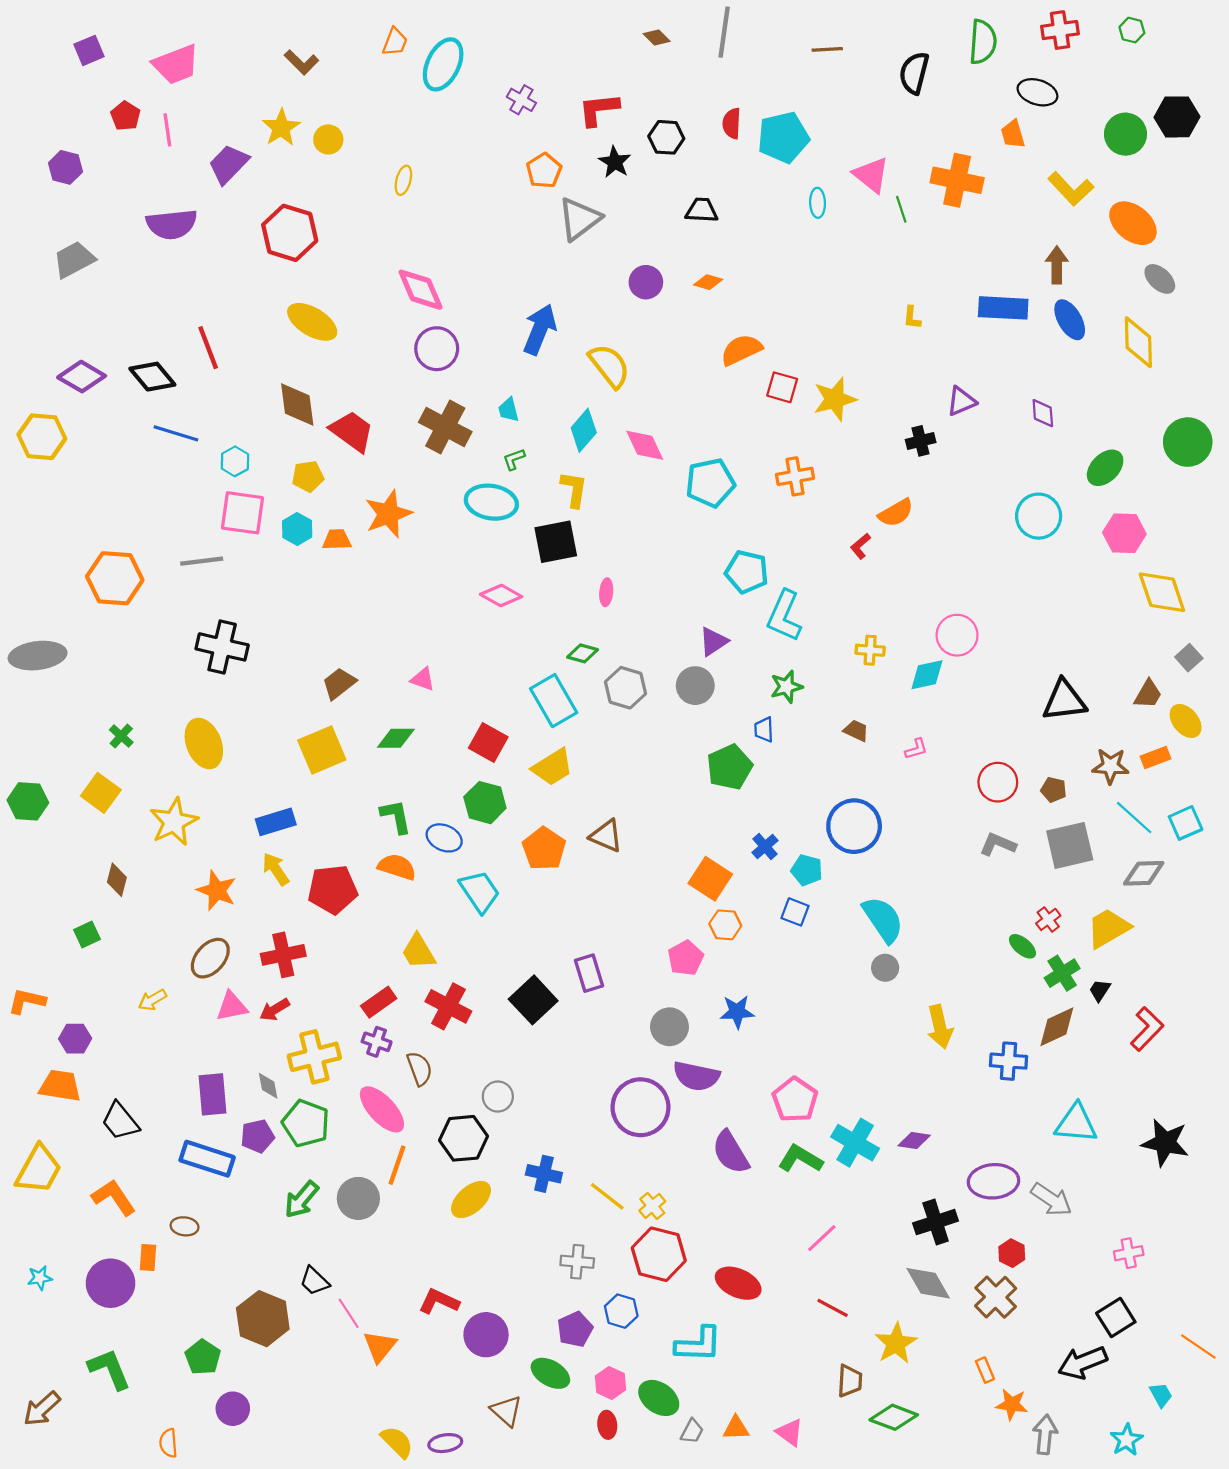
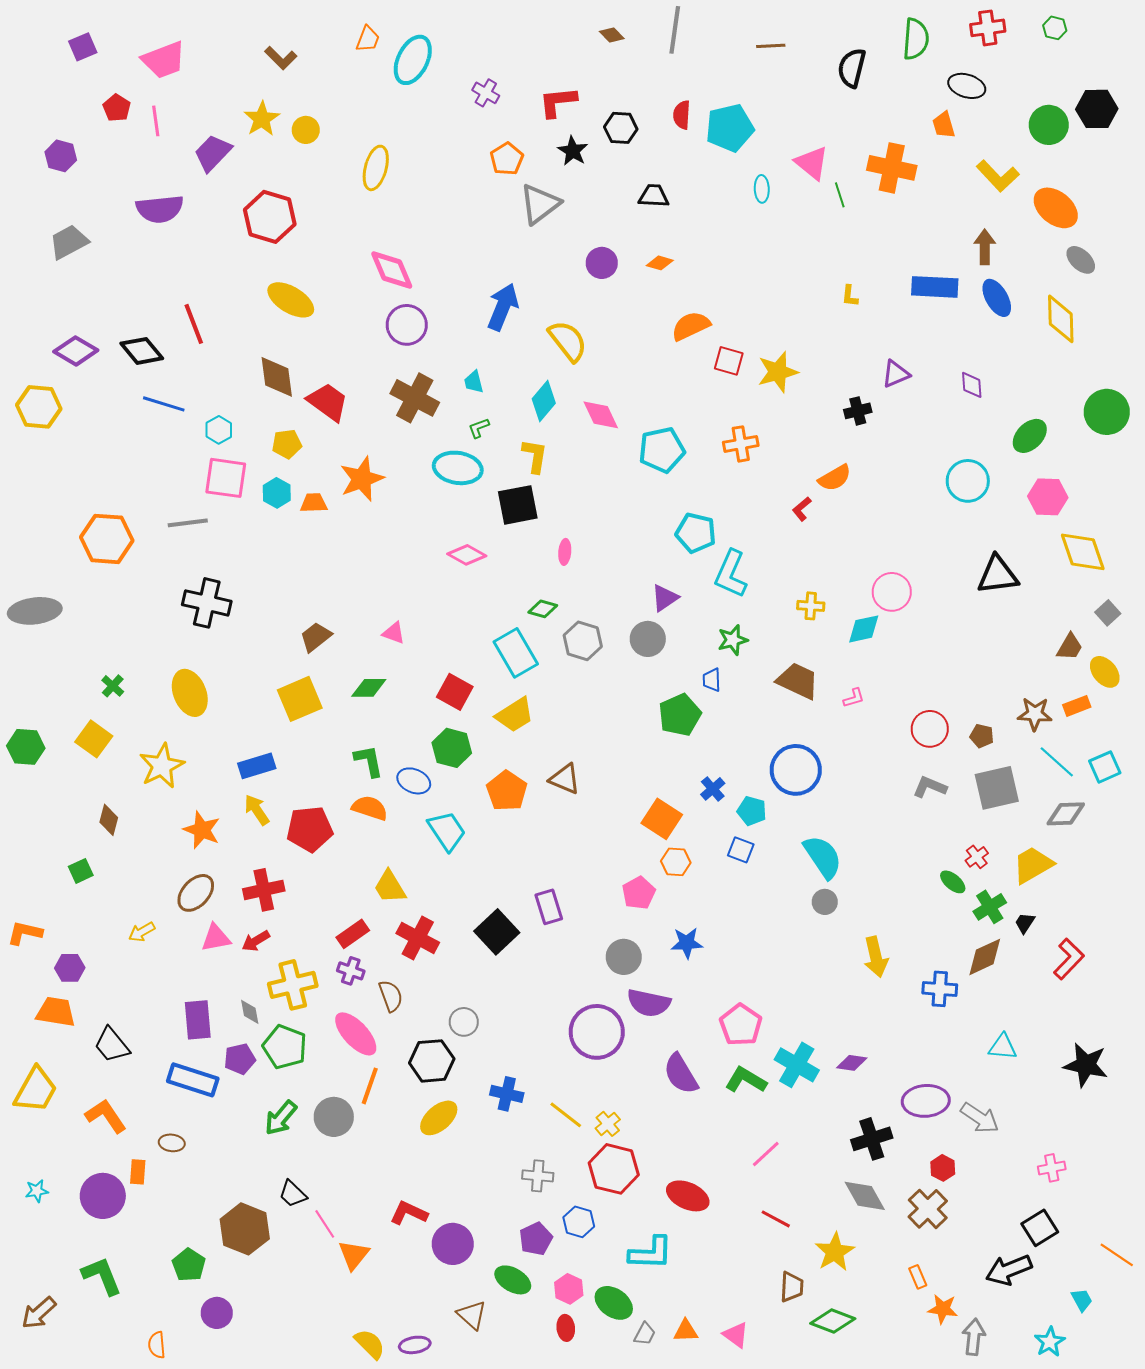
yellow ellipse: (403, 180) -> (376, 168), size x1.6
black triangle: (1064, 701) -> (998, 575), moved
brown trapezoid: (856, 731) -> (798, 681), size x1.8
cyan triangle: (1076, 1123) -> (1003, 1047), size x0.7

